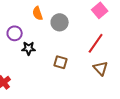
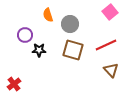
red line: (96, 43) -> (106, 45), turned 30
brown square: (61, 62) -> (73, 50), moved, size x1.5

